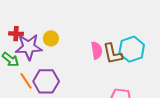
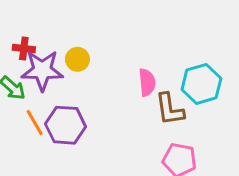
brown L-shape: (113, 54) -> (170, 109), moved

